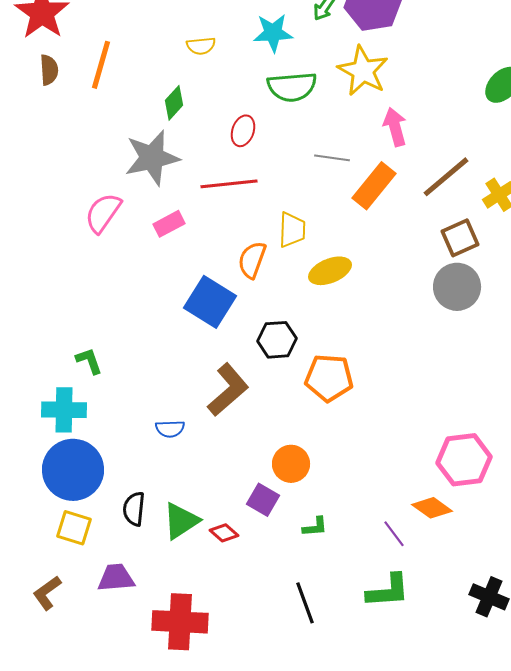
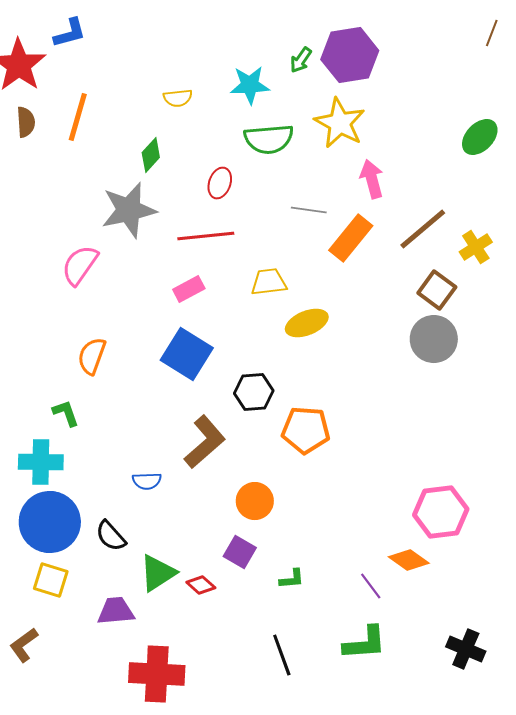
pink rectangle: (169, 224) -> (189, 289), moved
yellow trapezoid: (292, 230) -> (269, 282), turned -99
brown square: (460, 238) -> (437, 290), turned -30
orange semicircle: (252, 260) -> (92, 356), moved
orange circle: (291, 464) -> (255, 501), moved
black semicircle: (134, 509) -> (111, 536), moved, turned -48
purple trapezoid: (116, 578) -> (116, 611), moved

